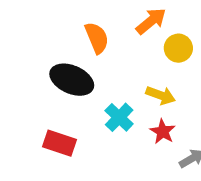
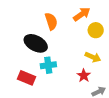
yellow arrow: (161, 95) -> (93, 57), moved
cyan cross: (119, 117) -> (48, 65), moved, turned 35

